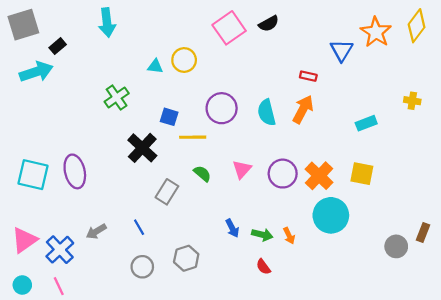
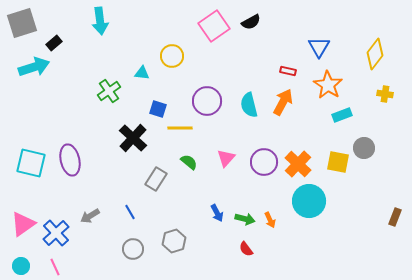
yellow diamond: (417, 26) -> (375, 54), moved
orange star: (376, 32) -> (328, 85), moved
cyan triangle: (155, 66) -> (142, 73), moved
gray circle: (396, 246) -> (364, 148), moved

